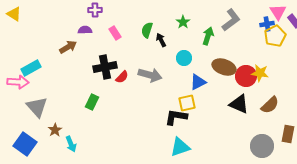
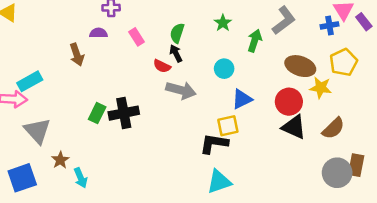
yellow pentagon: (275, 36) -> (343, 62), moved
black arrow: (161, 40) -> (176, 53), moved
brown arrow: (68, 47) -> (77, 55), turned 102
black cross: (105, 67) -> (124, 113), moved
brown ellipse: (224, 67) -> (300, 66), moved
red circle: (246, 76) -> (289, 102), moved
red semicircle: (122, 77) -> (162, 66), moved, turned 72
green rectangle: (92, 102) -> (97, 113), moved
blue square: (25, 144) -> (22, 178), turned 35
gray circle: (262, 146) -> (337, 173), moved

